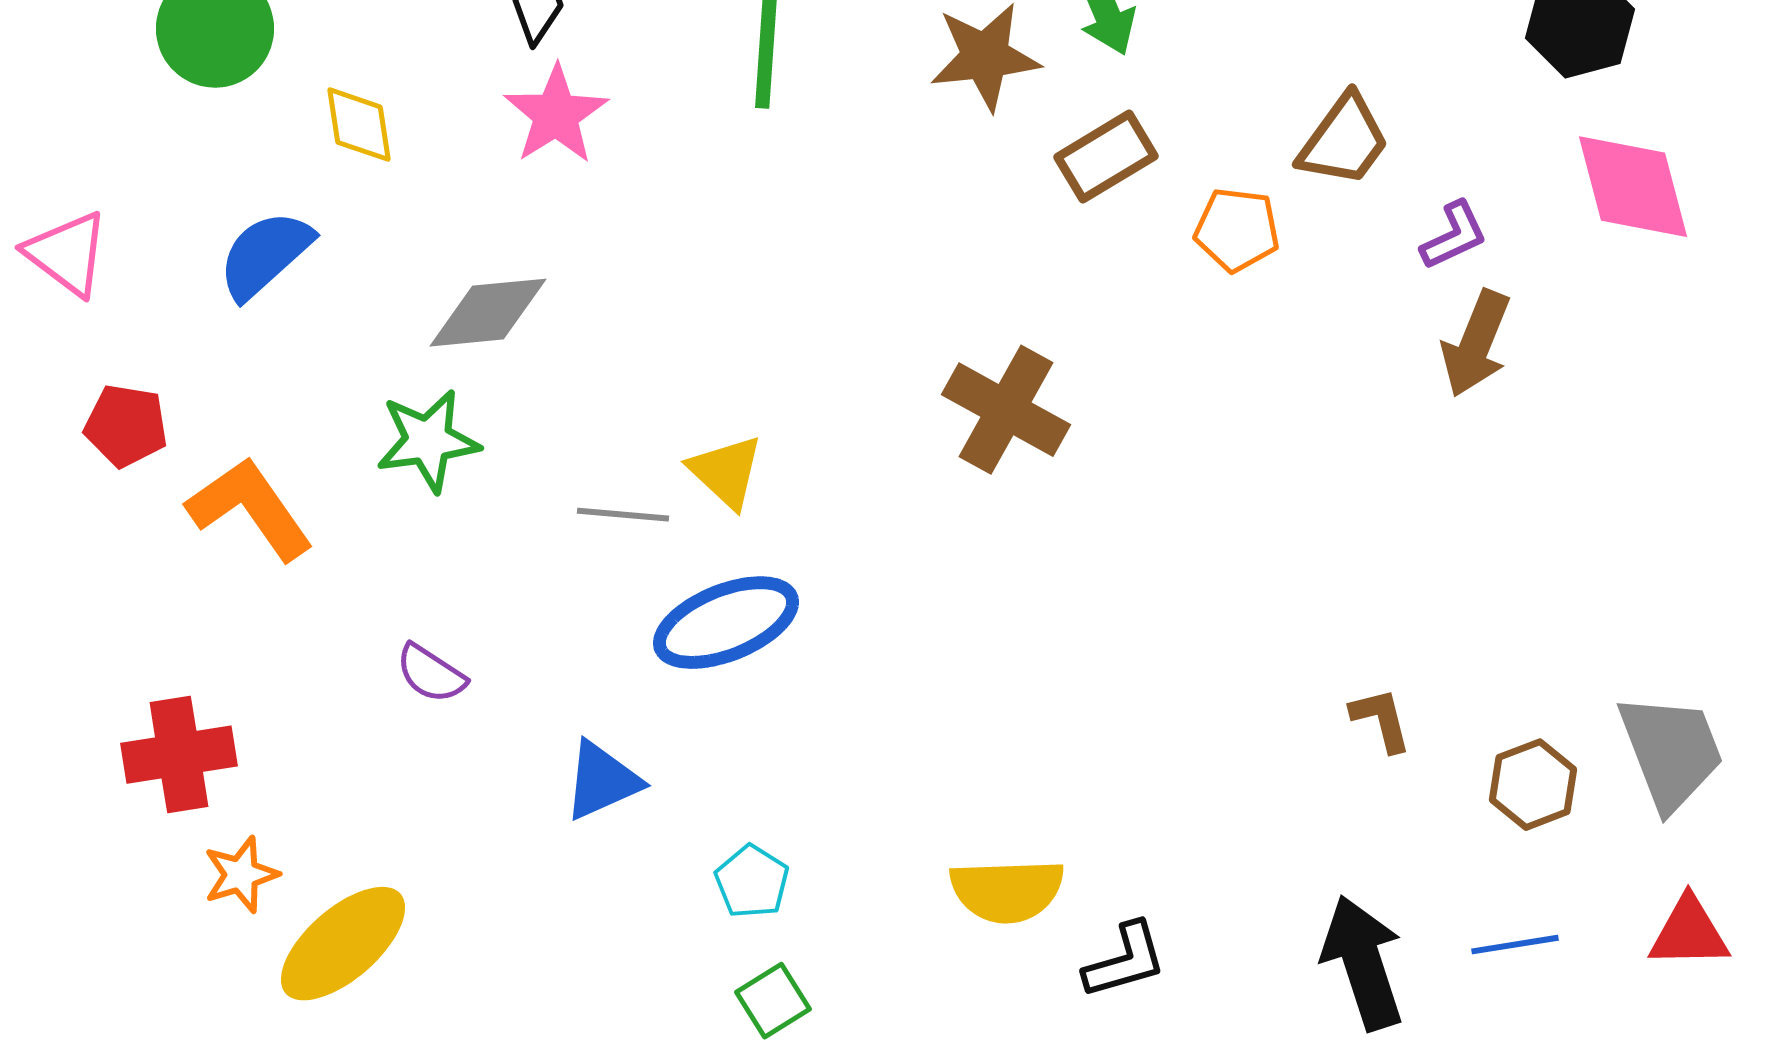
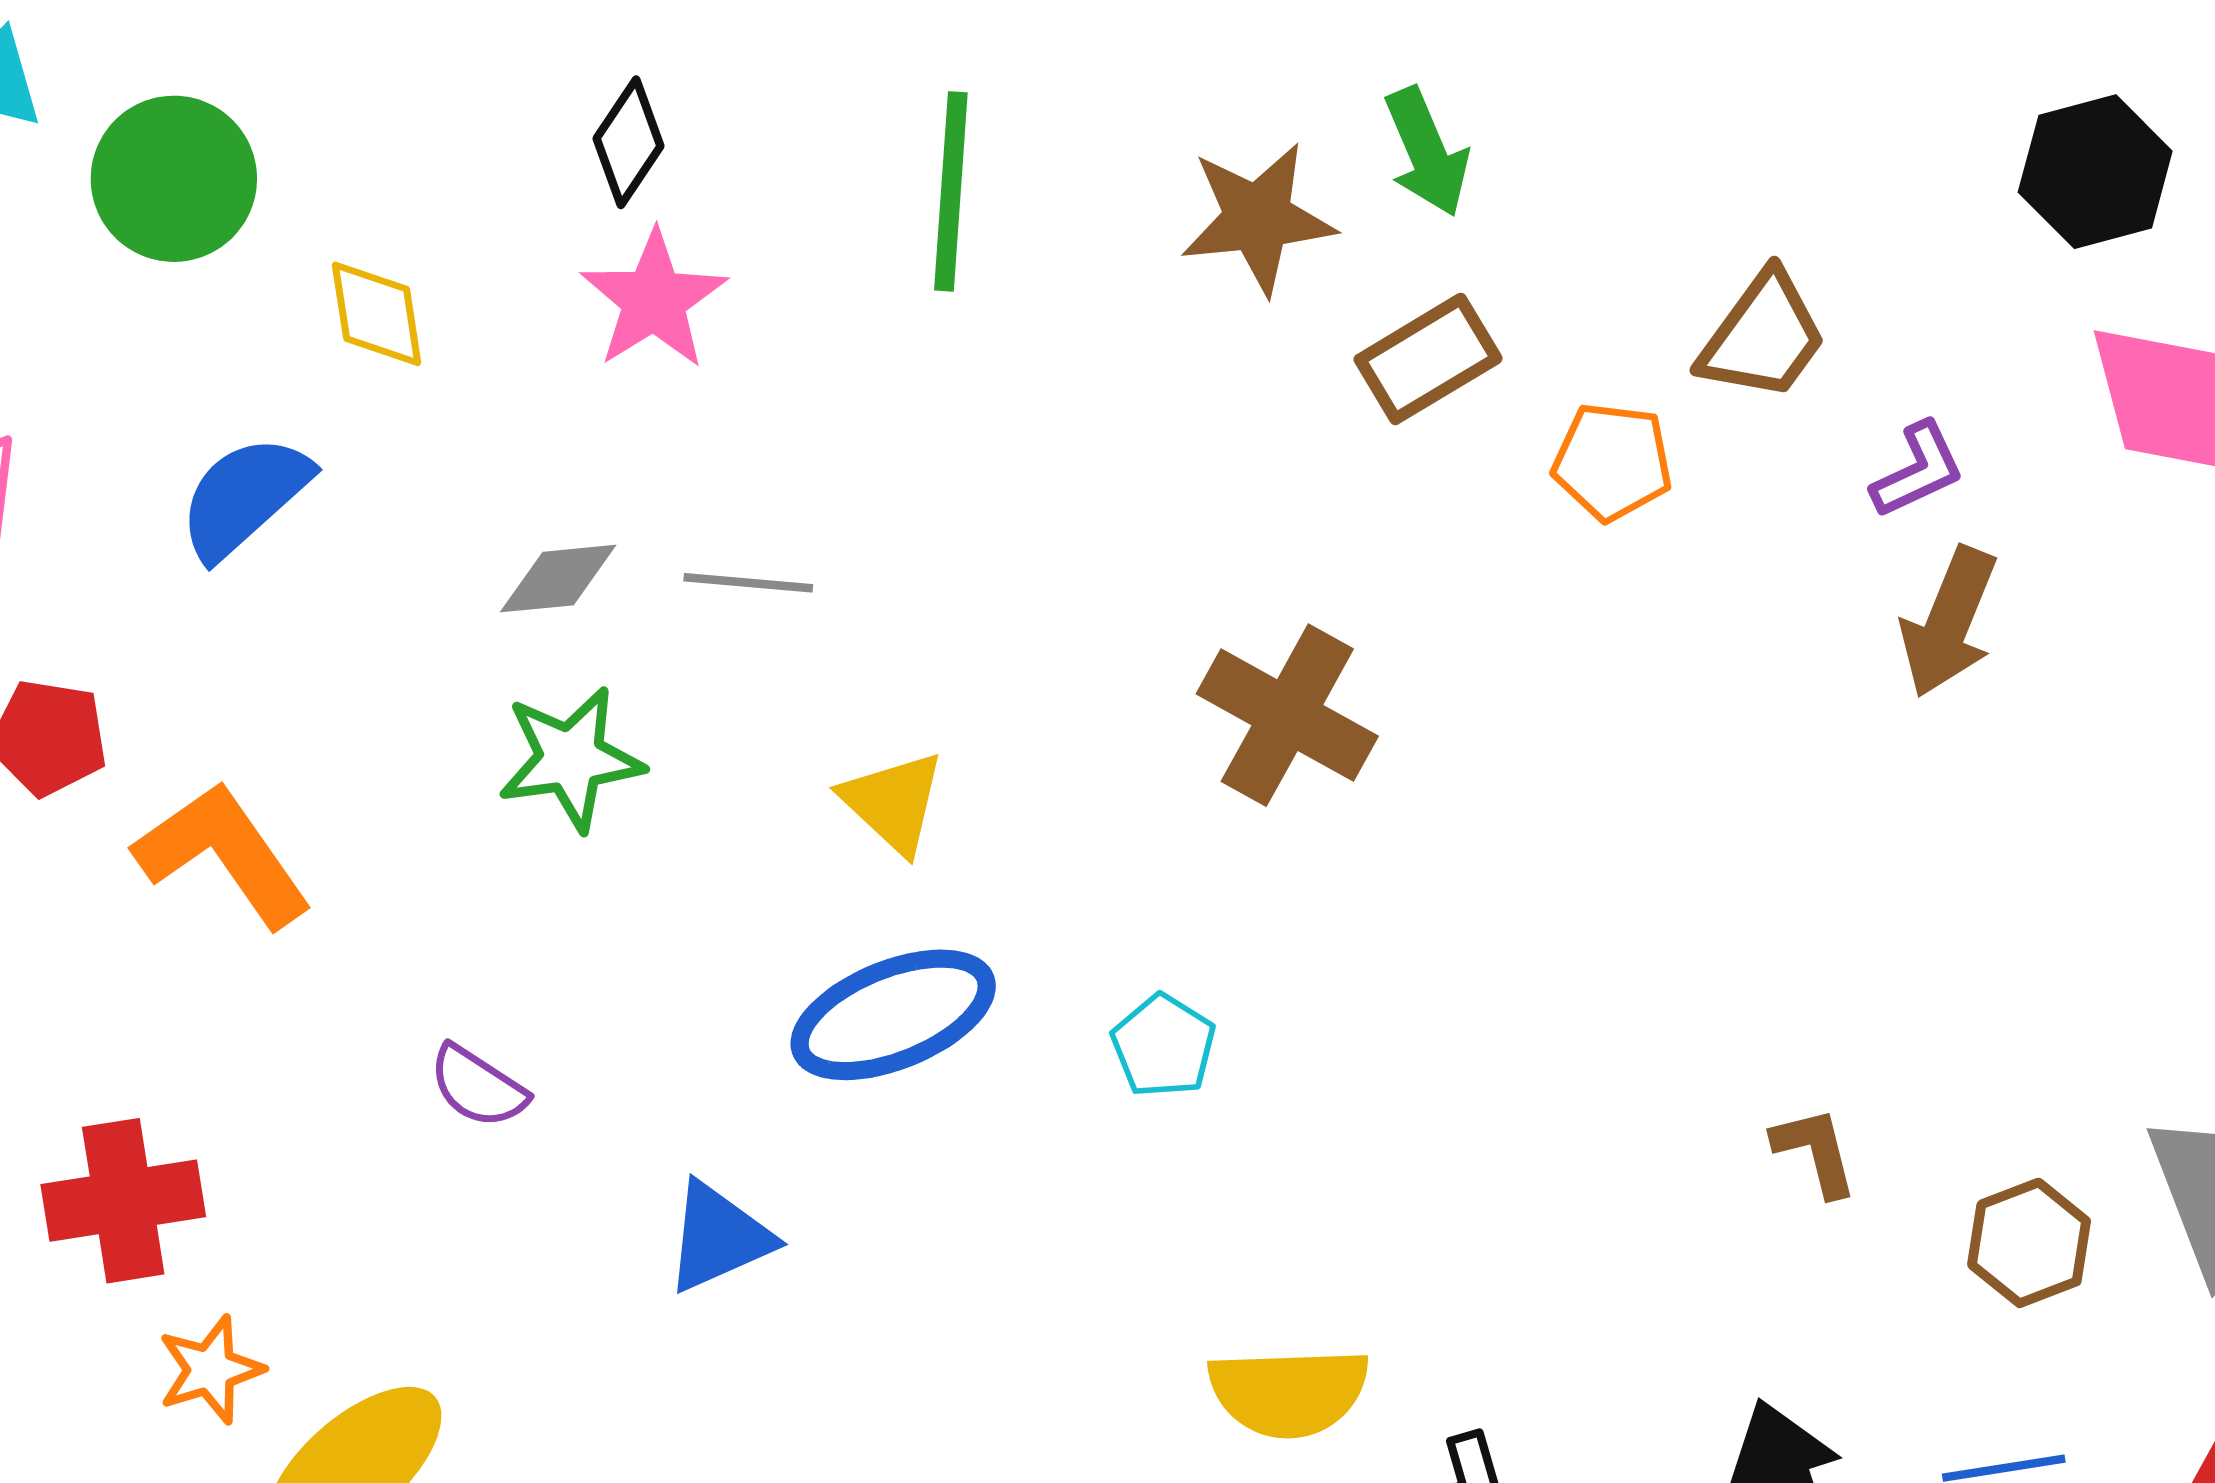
gray diamond: (488, 313) -> (558, 579), size x0.7
green star: (428, 441) -> (571, 759), moved
gray line: (623, 515) -> (748, 583), moved
cyan pentagon: (752, 882) -> (1163, 1046), moved

